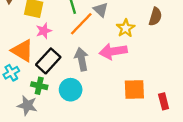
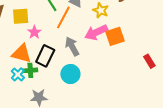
green cross: (39, 86) -> (30, 70), moved
orange square: (134, 89) -> (115, 36), moved

